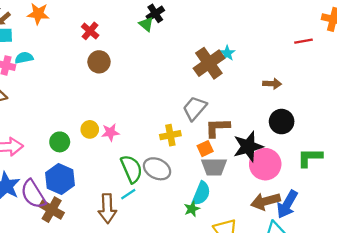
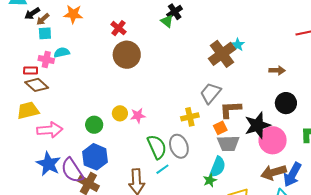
brown circle: (99, 62) -> (127, 55), size x1.4
gray ellipse: (157, 169) -> (179, 146), turned 45
cyan line: (128, 194) -> (162, 169), moved

